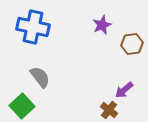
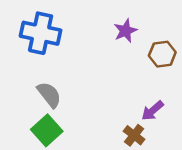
green square: (22, 106) -> (47, 130), moved

